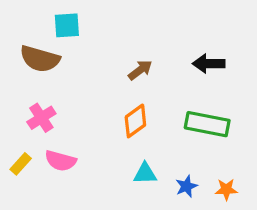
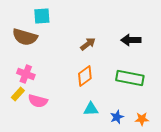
pink cross: (41, 118) -> (26, 74), turned -36
yellow rectangle: (21, 164) -> (18, 94), moved

